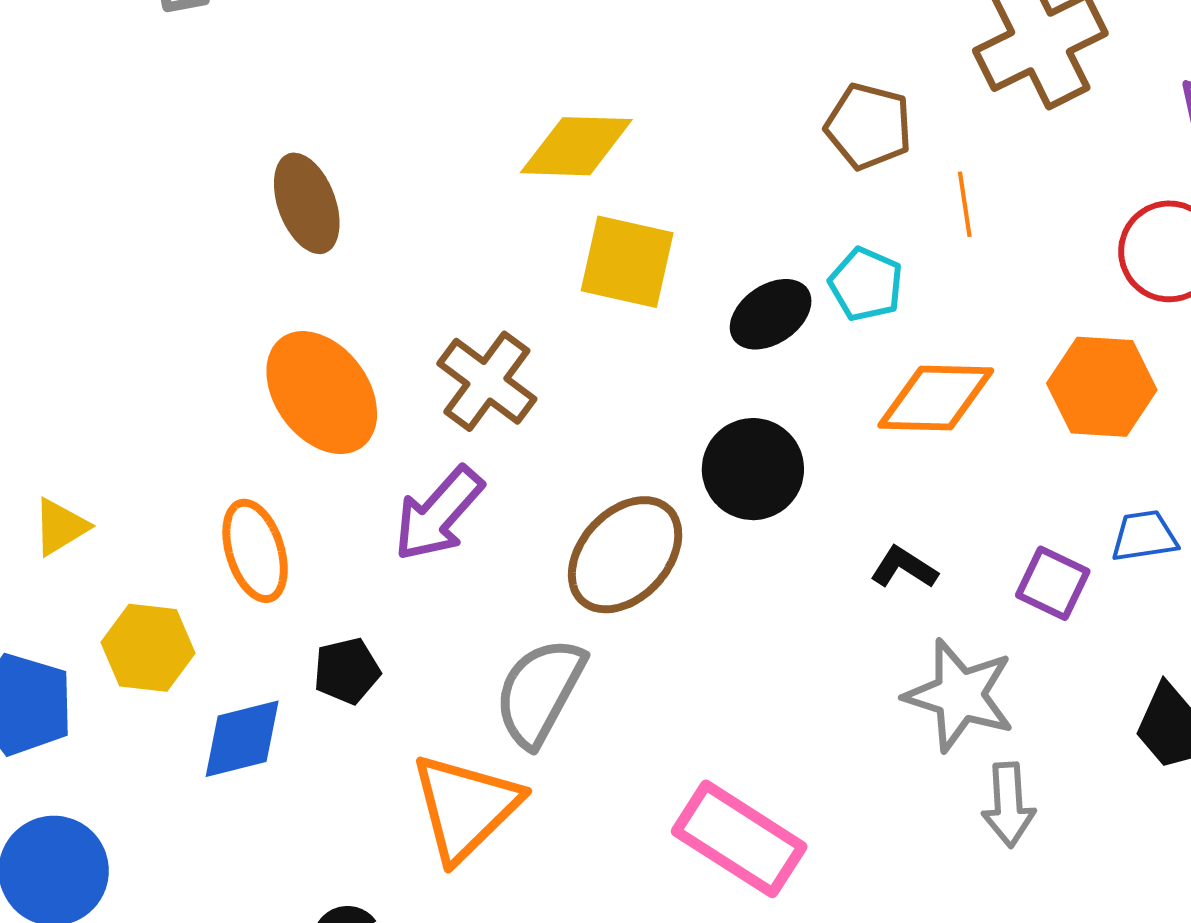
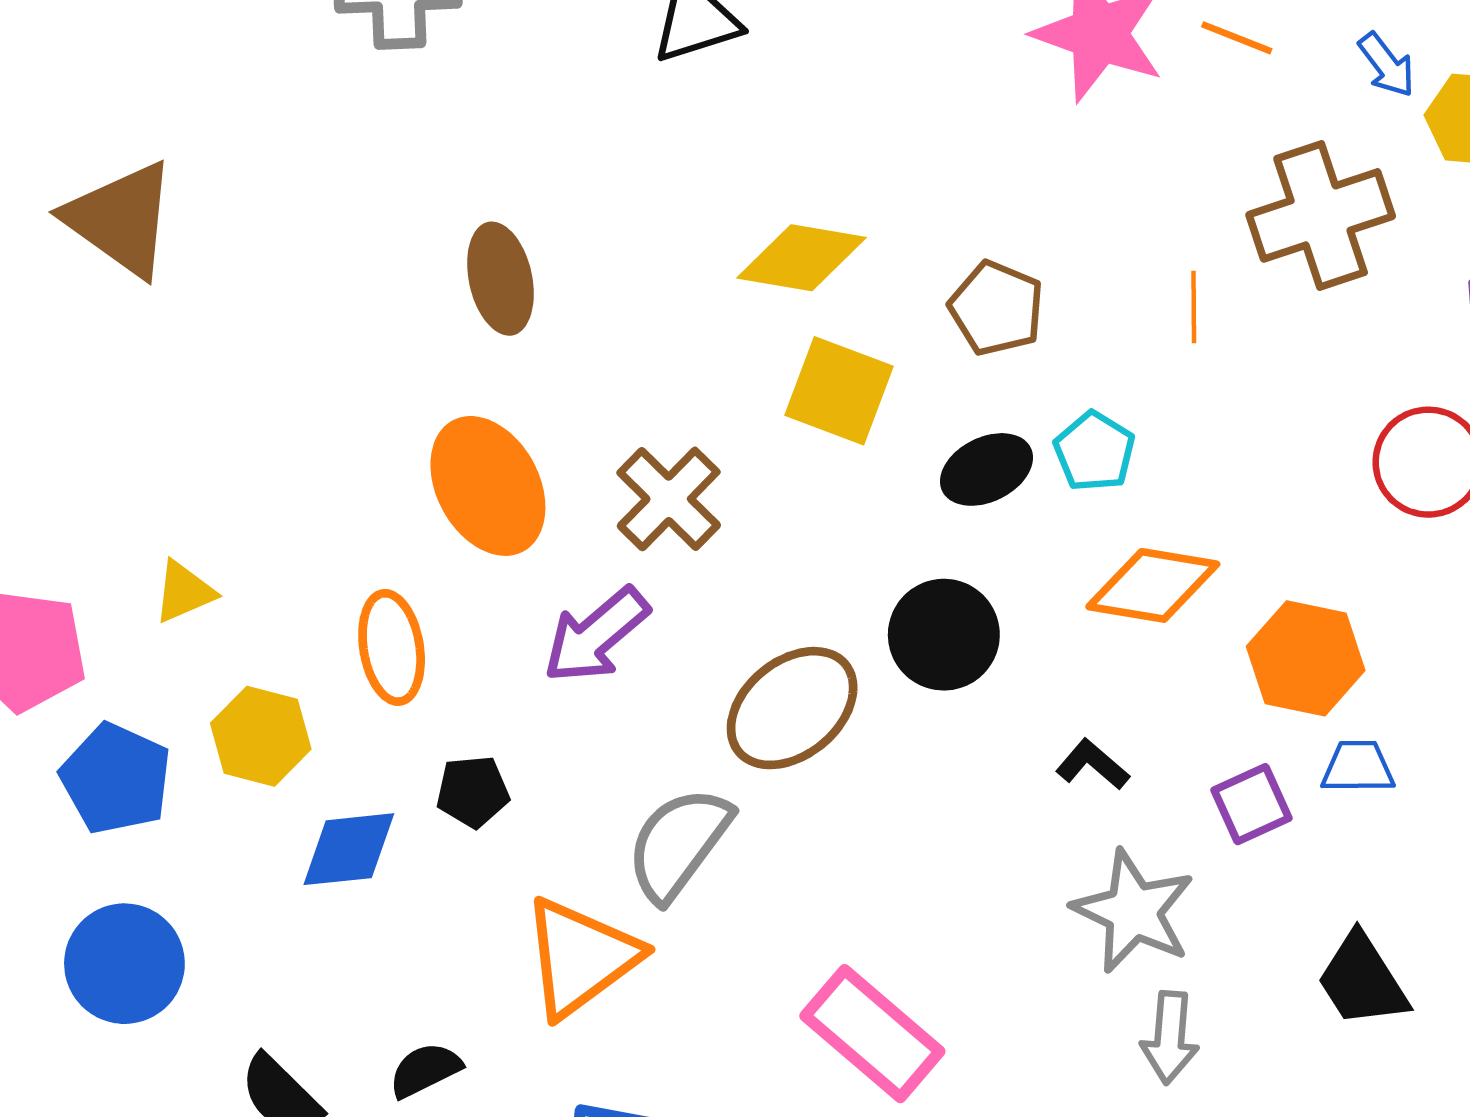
brown pentagon: (869, 126) -> (997, 308), moved
orange line: (965, 204) -> (1194, 307), moved
orange hexagon: (1102, 387) -> (1306, 658), moved
purple square: (1053, 583) -> (1252, 804), turned 32

